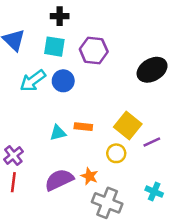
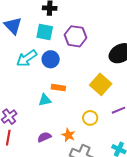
yellow square: (128, 125) -> (101, 84), moved
orange rectangle: (83, 127) -> (58, 88), moved
purple semicircle: (59, 180) -> (44, 137), size x0.6

